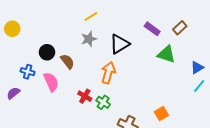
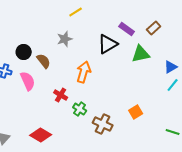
yellow line: (91, 17) -> (76, 12), moved
black triangle: (119, 44) -> (108, 44), moved
green triangle: (166, 54) -> (141, 54), turned -30
green cross: (103, 102) -> (80, 109), moved

